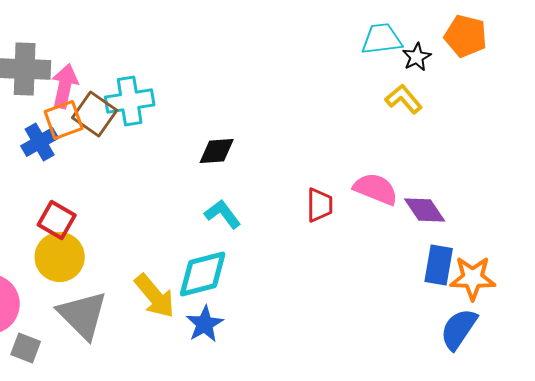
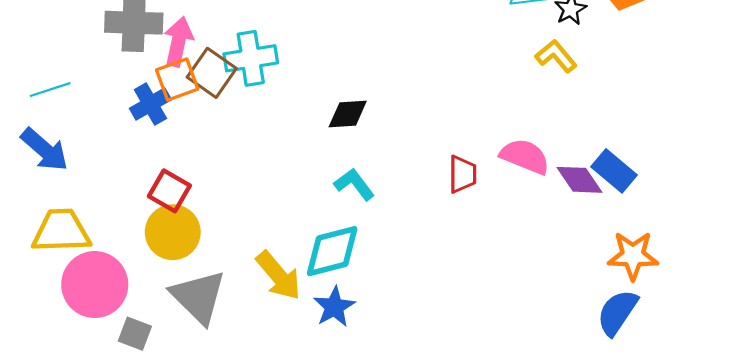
blue rectangle: (439, 265) -> (614, 171), moved, turned -60

